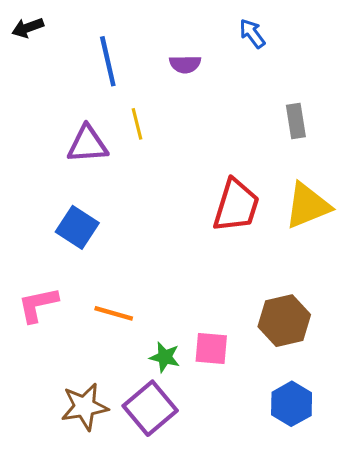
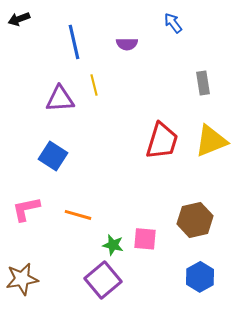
brown star: (85, 407) -> (22, 279), moved

